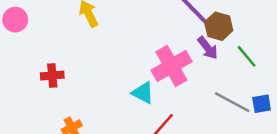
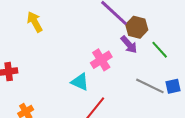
pink cross: (171, 66) -> (101, 60), size x0.7

